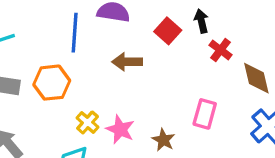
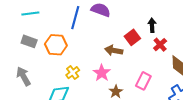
red square: (168, 31) -> (132, 37), moved
brown arrow: (127, 62) -> (114, 50), moved
pink star: (120, 129) -> (102, 73), moved

